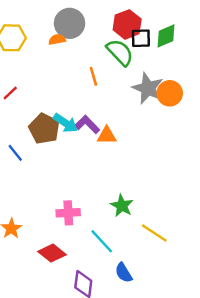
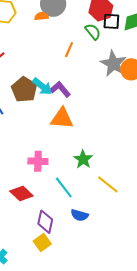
green semicircle: (120, 52) -> (93, 32), size x0.7
orange line: (93, 76) -> (69, 50), turned 35
orange triangle: (107, 136) -> (62, 118), moved, size x1.4
blue semicircle: (124, 273) -> (80, 215), turned -48

